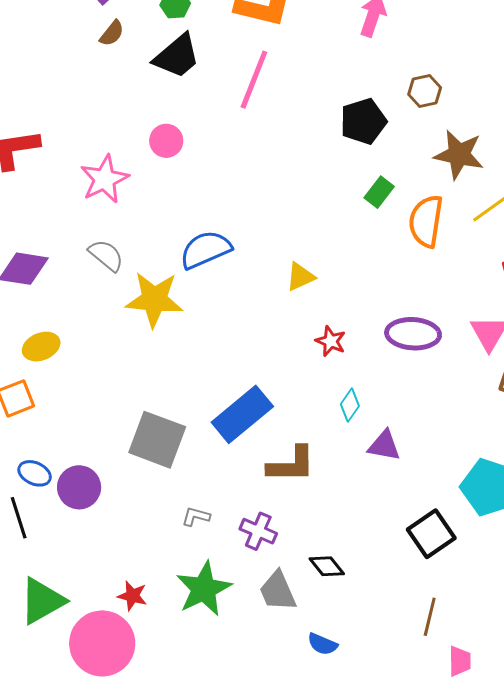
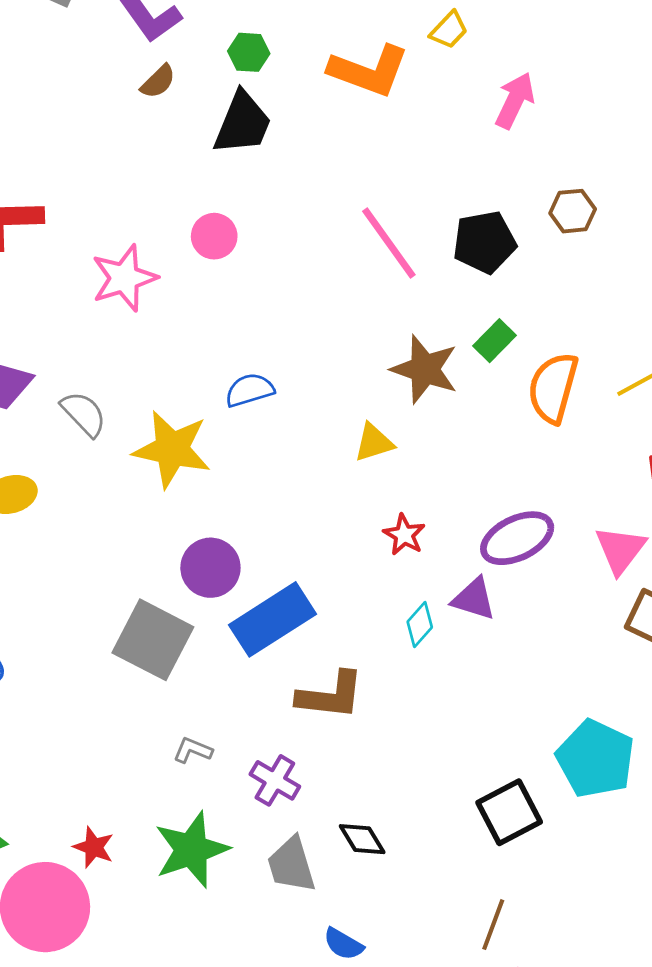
black trapezoid: (177, 56) -> (243, 123), turned -34
pink line: (254, 80) -> (389, 243), moved, turned -64
brown star: (459, 155) -> (425, 369), moved
blue semicircle: (206, 250) -> (250, 390), size x0.7
gray semicircle: (106, 255) -> (84, 414), moved
purple ellipse: (413, 334) -> (517, 538), turned -36
purple triangle: (384, 446) -> (474, 599), moved
purple circle: (79, 487) -> (210, 568), moved

